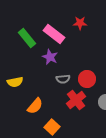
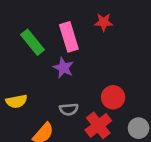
pink rectangle: (54, 34) -> (69, 37), turned 35
gray semicircle: (63, 79) -> (69, 109), moved

